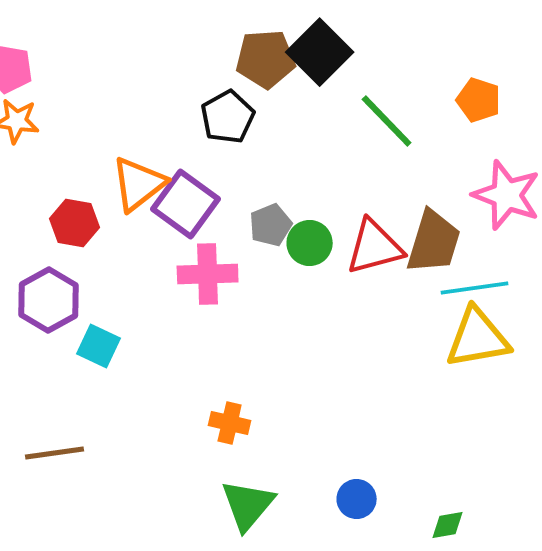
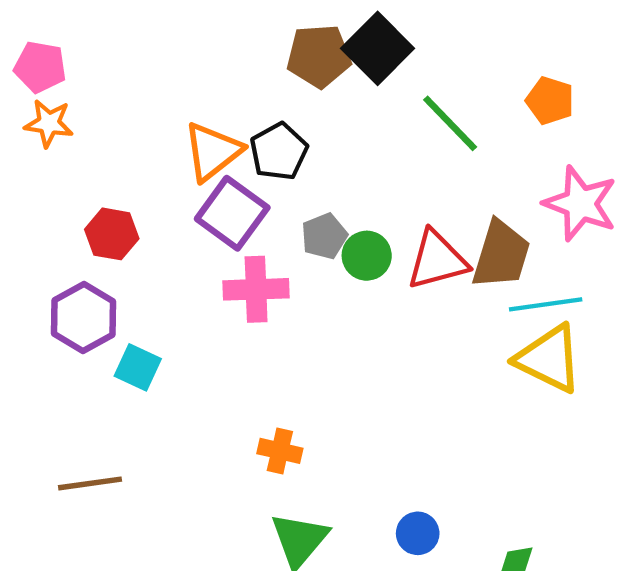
black pentagon: (228, 117) -> (279, 152), moved
orange triangle: (139, 184) -> (213, 152), moved
yellow triangle: (478, 338) -> (549, 359), turned 36

